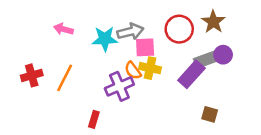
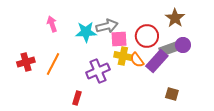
pink arrow: (63, 29) -> (52, 24), turned 56
red circle: (179, 29) -> (147, 36), moved
orange semicircle: (133, 71) -> (137, 60), moved

